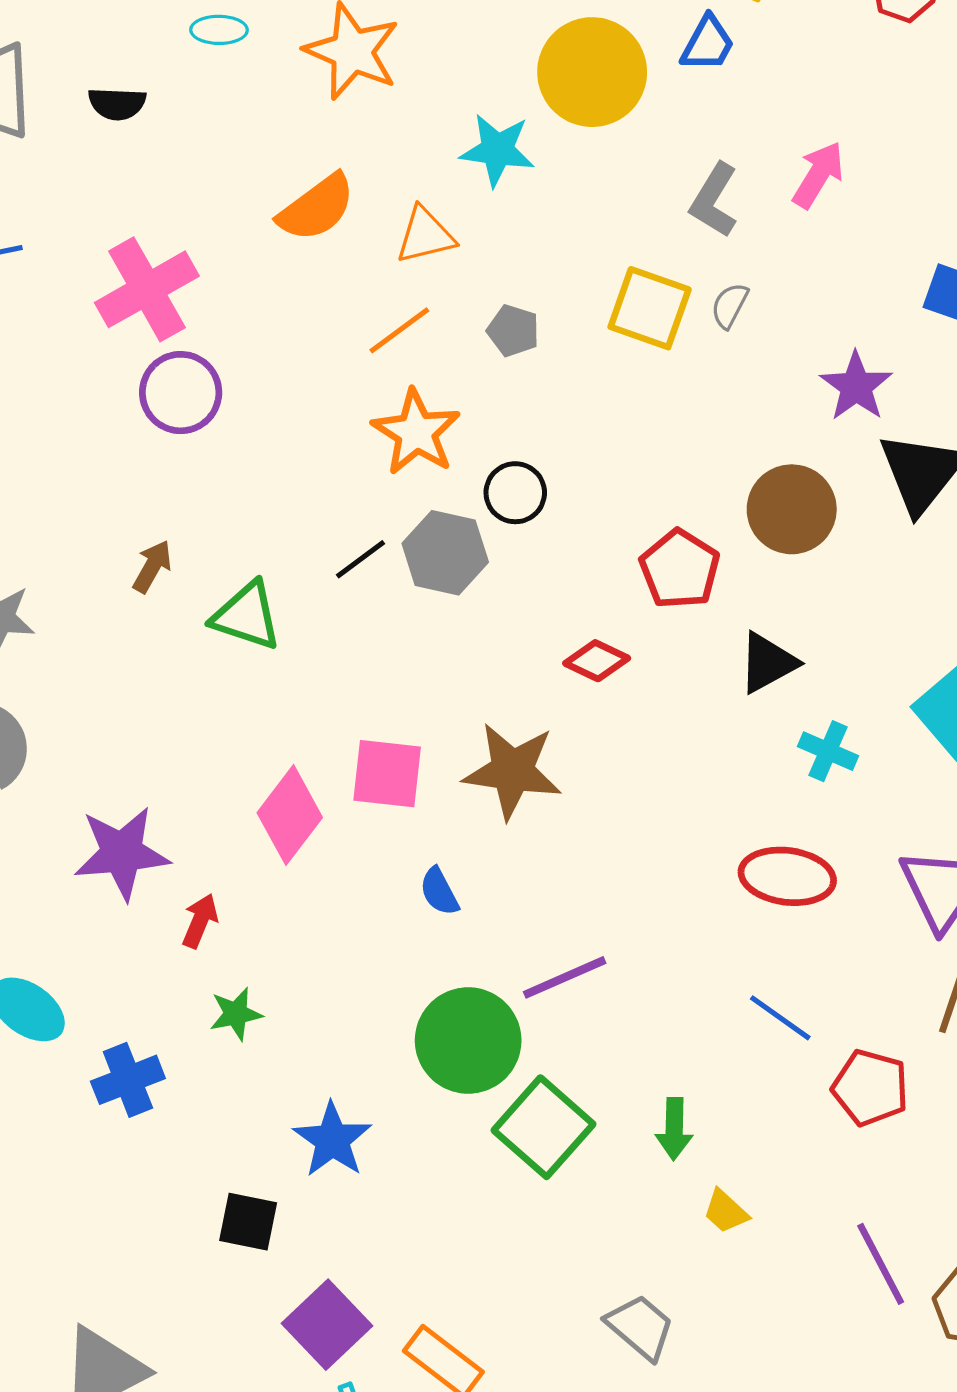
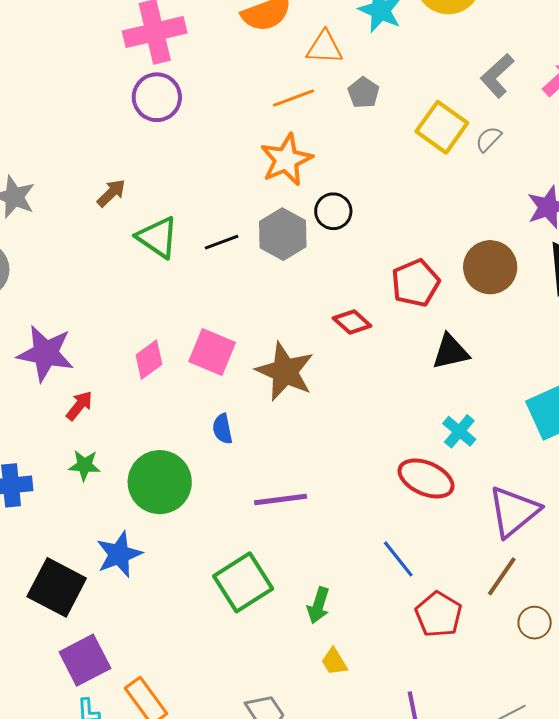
gray pentagon: (513, 331) -> (364, 93), moved
black line: (361, 559) -> (222, 242), moved
cyan cross: (828, 751) -> (459, 431), moved
pink diamond: (290, 815) -> (149, 360), size x0.7
green circle: (468, 1040) -> (160, 482), moved
black square: (248, 1222) -> (57, 587), size x1.5

